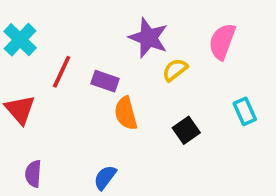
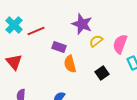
pink semicircle: (222, 42) -> (120, 44), moved
red line: (62, 72) -> (36, 31), moved, turned 42

